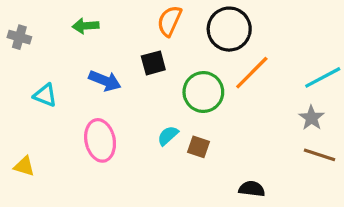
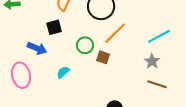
blue arrow: (105, 81) -> (37, 48), moved
green circle: (203, 92) -> (85, 45), size x0.7
brown square: (199, 147) -> (103, 57), moved

